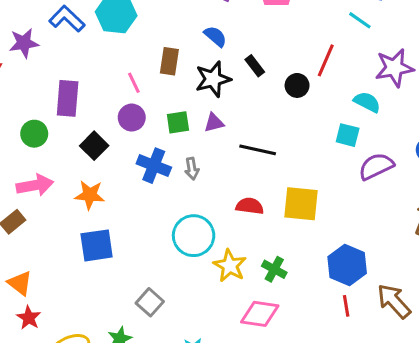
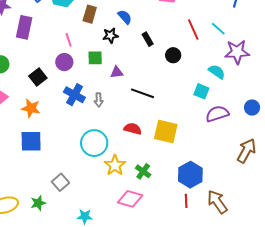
cyan line: (360, 20) -> (218, 29), moved
red line: (326, 60) -> (193, 30), moved, turned -55
brown rectangle: (169, 61) -> (90, 14), moved
black star: (213, 79) -> (110, 35), moved, size x0.7
purple rectangle: (68, 98) -> (24, 27), moved
green square: (178, 122) -> (95, 58), moved

